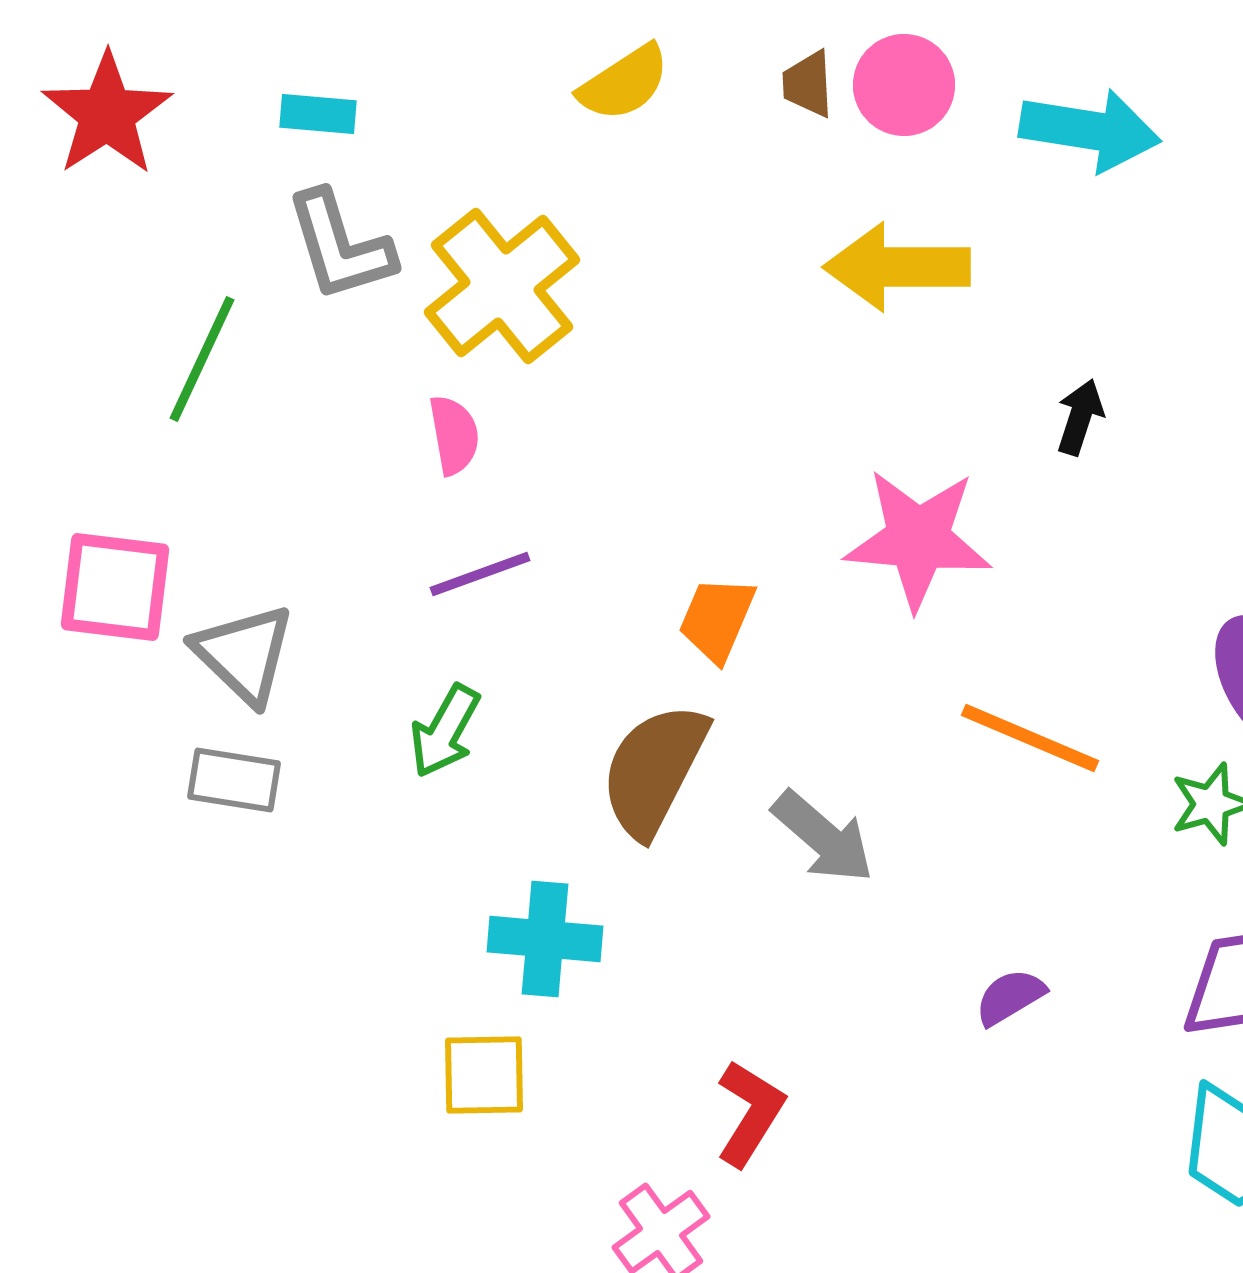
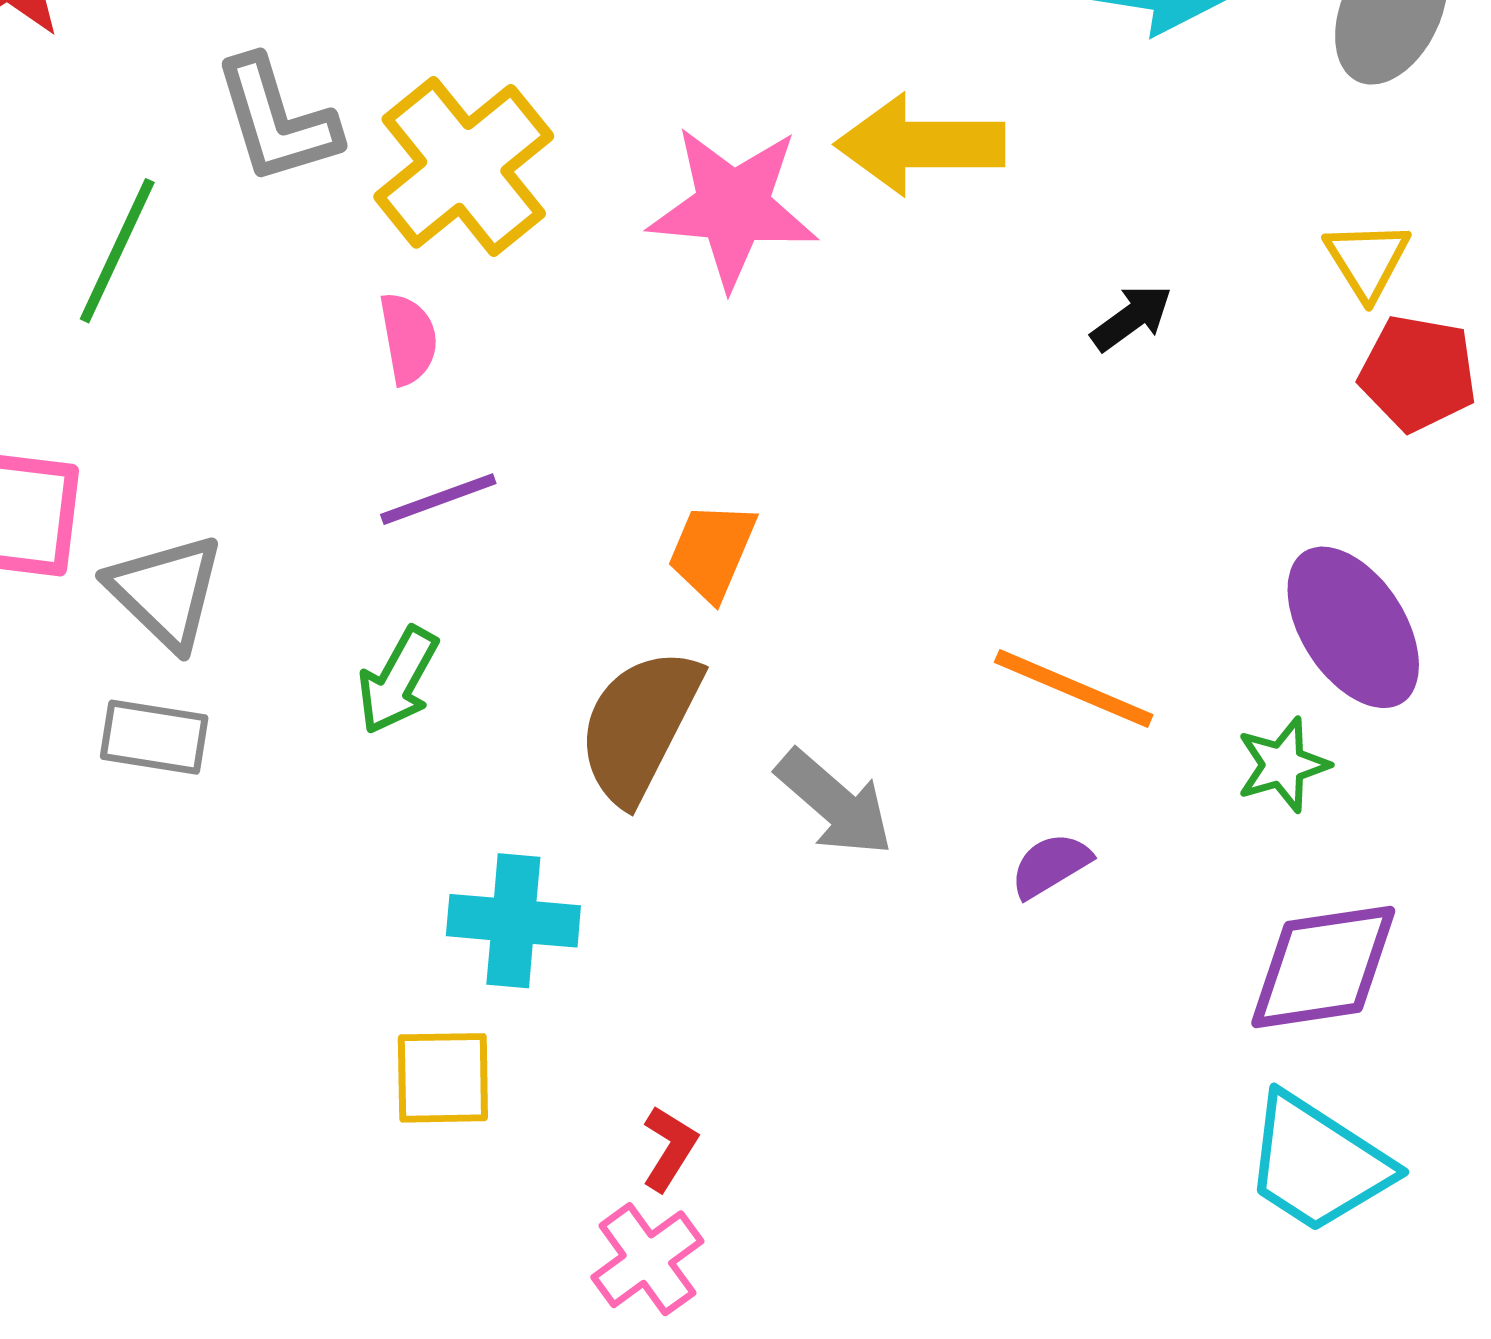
black arrow: (1080, 417) -> (1131, 318), turned 36
pink star: (918, 539) -> (733, 207), moved
purple semicircle: (1010, 997) -> (1051, 865), moved
red L-shape: (750, 1113) -> (669, 1148), moved, size x0.7

